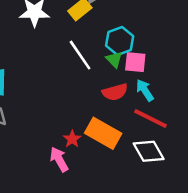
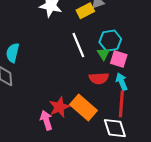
red line: (150, 119) -> (121, 104), turned 56
red star: (72, 139) -> (59, 107), size x1.5

